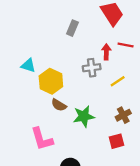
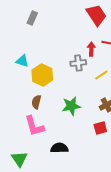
gray rectangle: (72, 28) -> (32, 18), moved
brown semicircle: (59, 105) -> (36, 102), moved, turned 72

